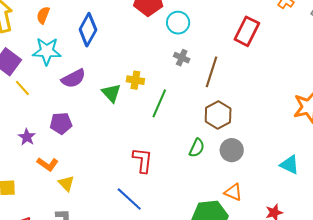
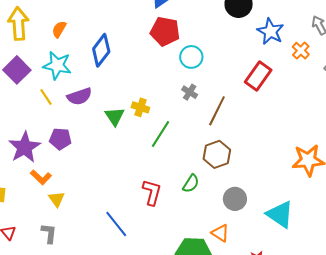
yellow line: (22, 88) -> (46, 97), moved
purple star: (27, 137) -> (25, 147), size x1.8
gray circle: (232, 150) -> (235, 199), moved
red L-shape: (143, 160) -> (152, 192), moved
cyan triangle: (290, 165) -> (280, 214), size x1.4

